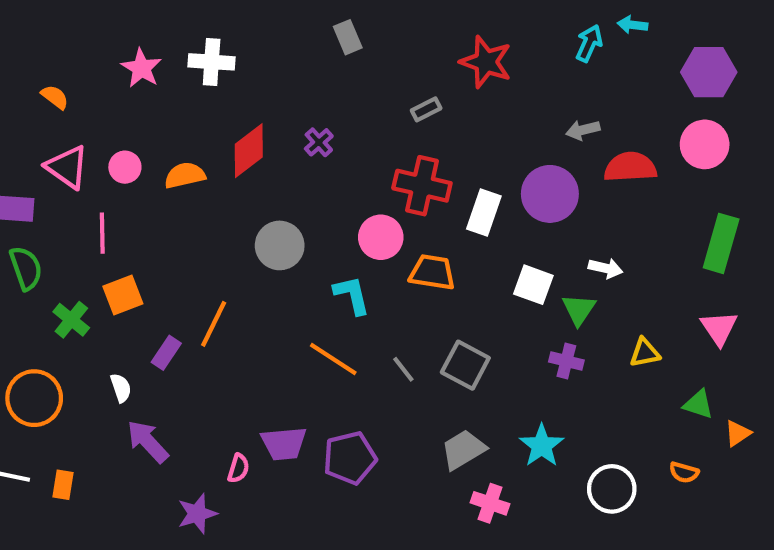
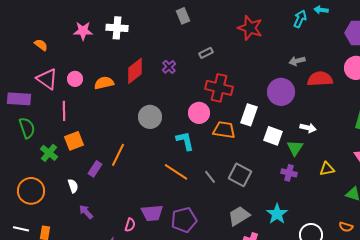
pink star: (141, 68) -> (83, 31), turned -30
gray rectangle: (426, 109) -> (206, 53), moved
white rectangle: (484, 212) -> (249, 115), moved
purple arrow: (148, 441) -> (86, 212), size x0.7

